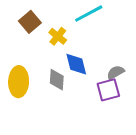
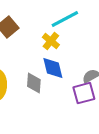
yellow cross: (58, 36) -> (51, 41), moved

